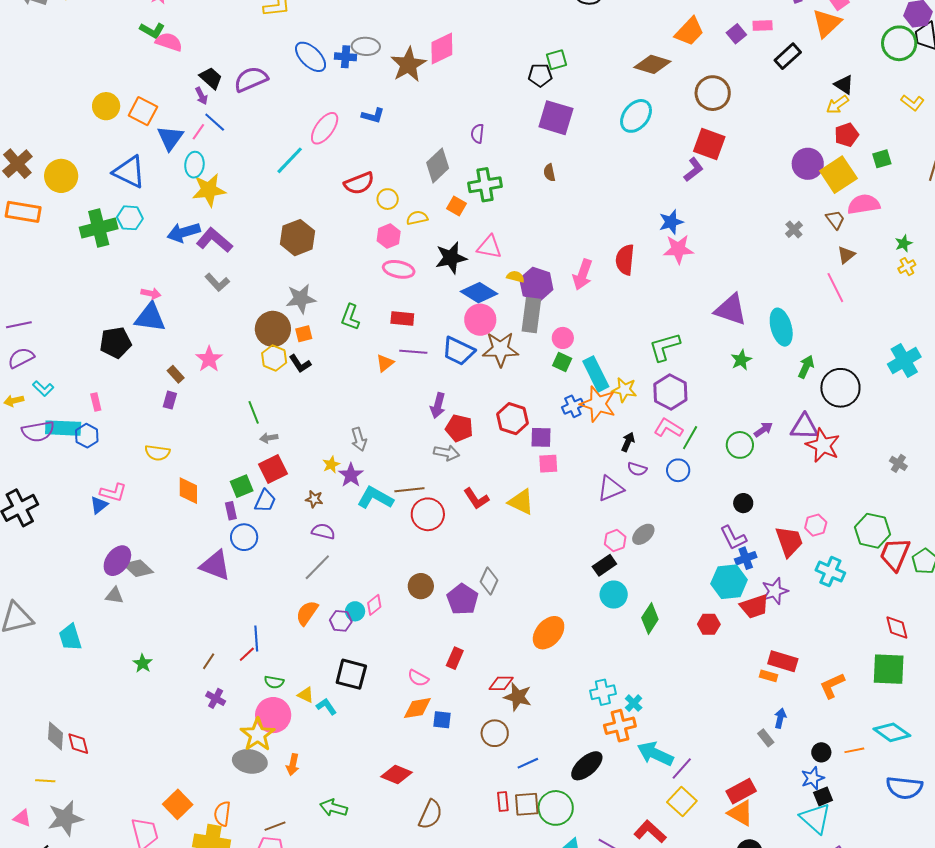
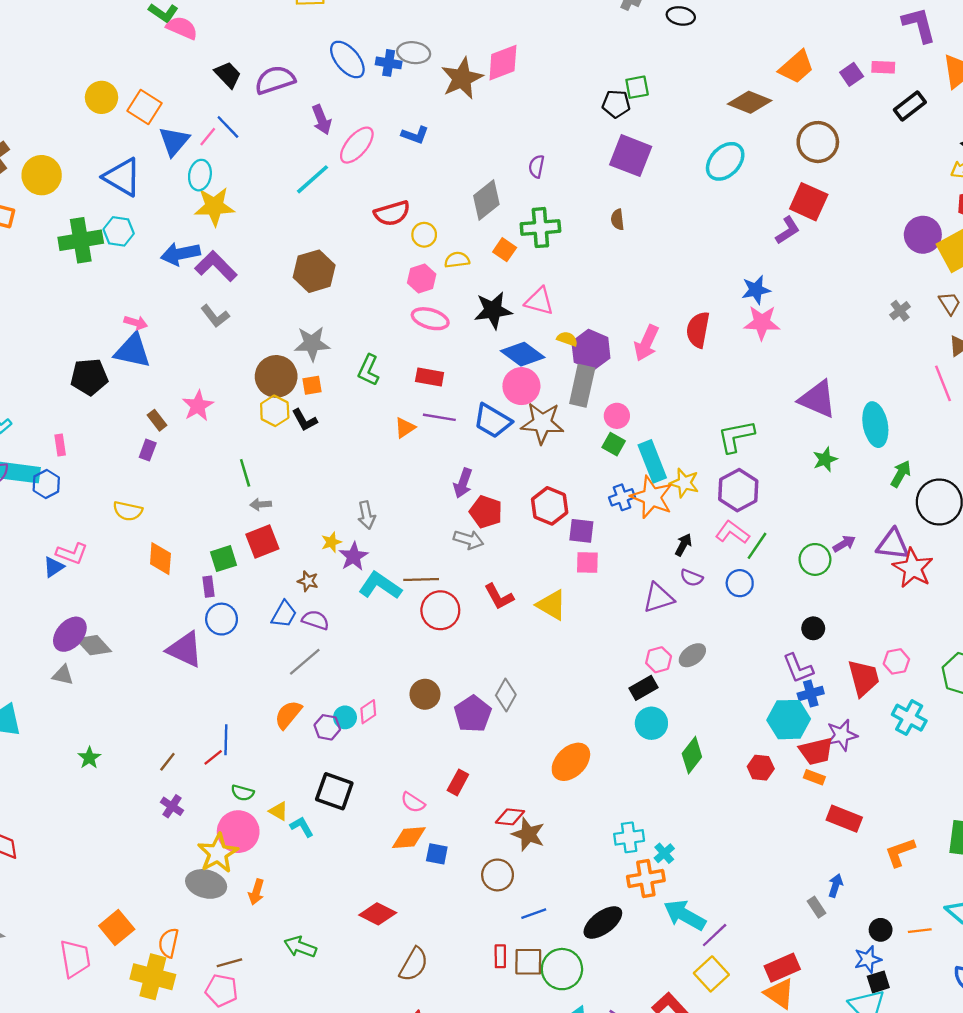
purple arrow: (201, 96) -> (322, 120), moved, size x1.4
blue trapezoid: (265, 501) -> (284, 614), moved
orange rectangle: (768, 676) -> (814, 777), moved

